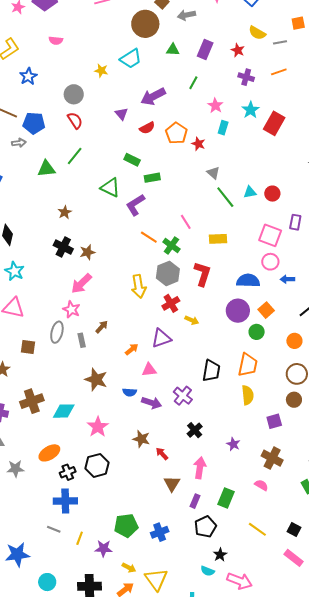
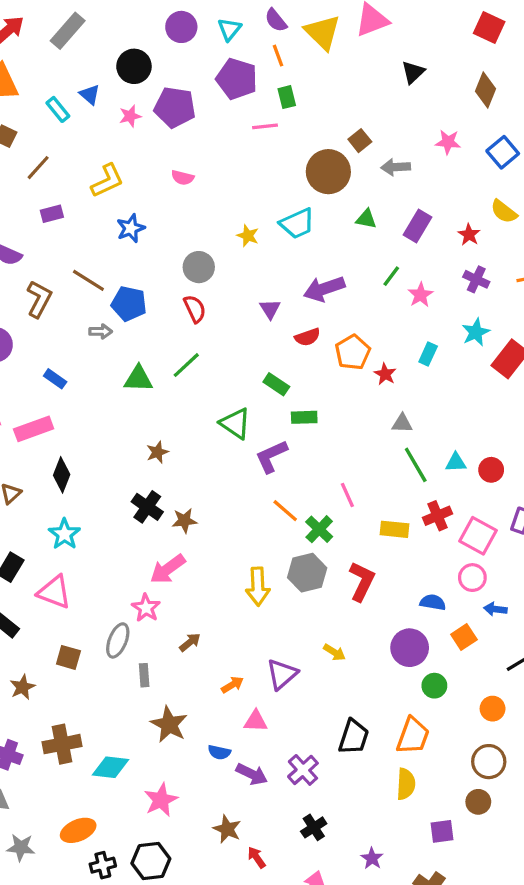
pink star: (215, 106) -> (420, 295), moved
gray triangle: (213, 173) -> (402, 423), turned -48
blue semicircle: (248, 281) -> (433, 602), size x0.7
red cross: (171, 303) -> (438, 516), moved
orange square: (266, 310) -> (464, 637), moved
purple triangle: (161, 338) -> (282, 674), turned -30
gray rectangle: (82, 340) -> (144, 675), moved

